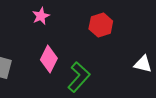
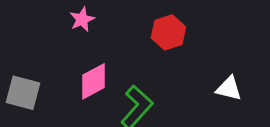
pink diamond: (49, 59) -> (94, 81), turned 36

